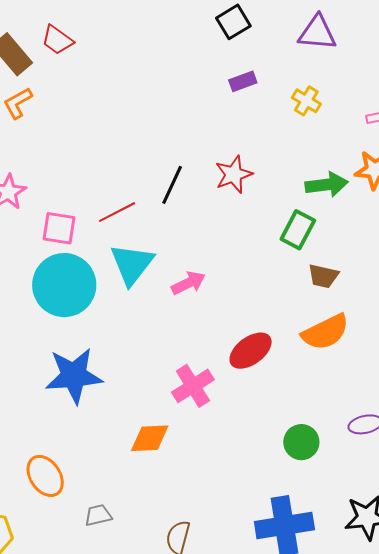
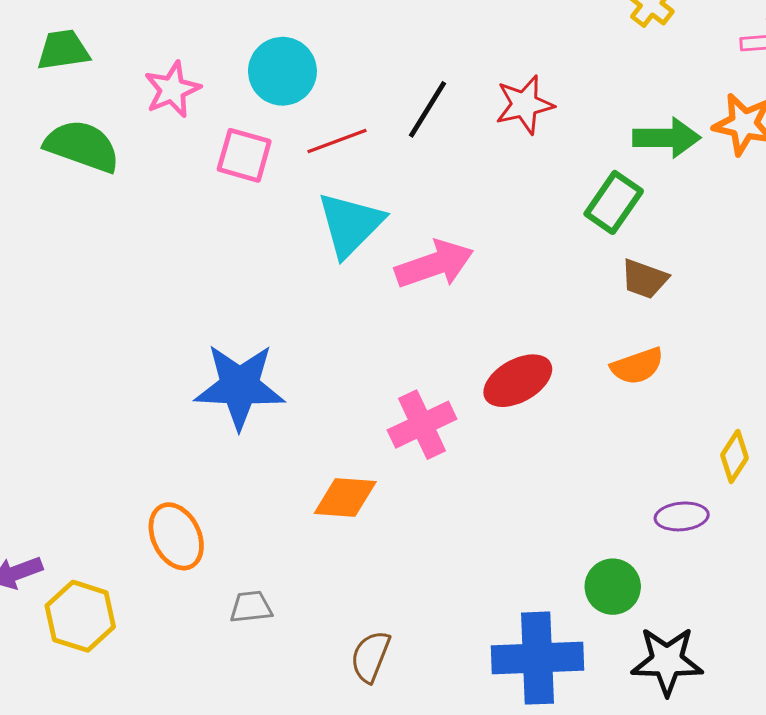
pink arrow: (188, 283) -> (434, 264), size x1.4
cyan circle: (64, 285) -> (282, 71), moved, size x0.7
orange semicircle: (325, 332) -> (637, 366), size x0.7
green circle: (301, 442) -> (613, 587), moved

